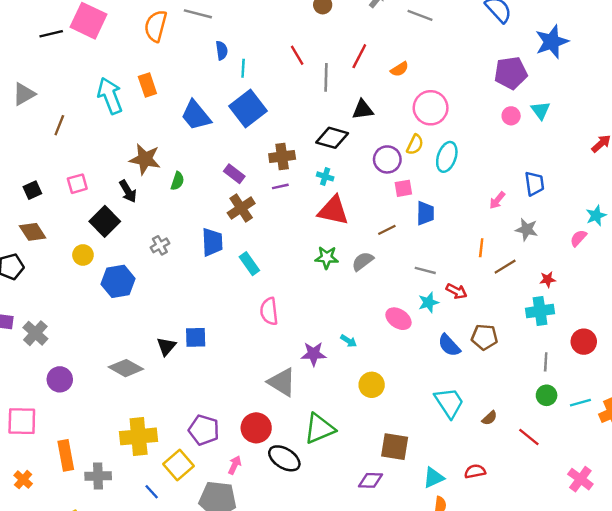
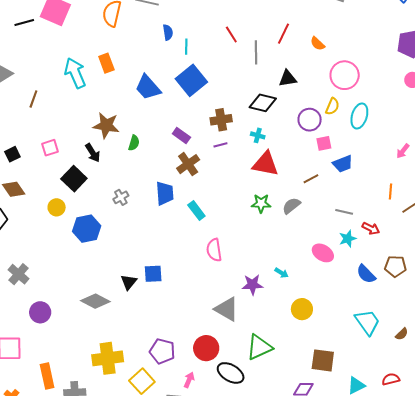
orange semicircle: (399, 69) -> (318, 44), turned 77
blue trapezoid: (425, 213) -> (343, 164), turned 70

